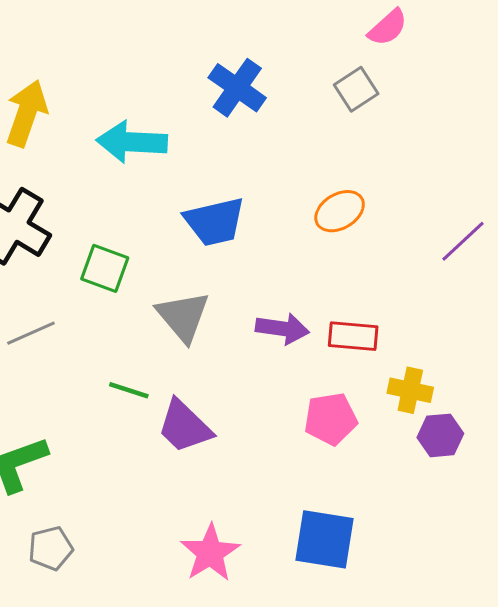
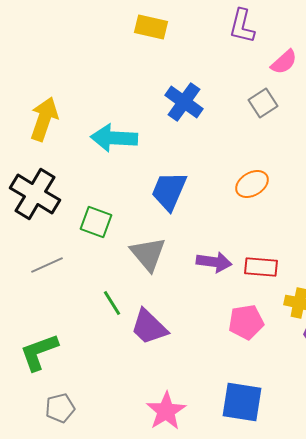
blue trapezoid: (215, 222) -> (169, 191), turned 126
green line: (129, 390) -> (112, 303), turned 40

